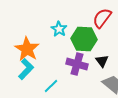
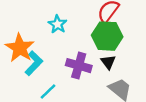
green hexagon: (84, 39) -> (107, 36), moved
cyan L-shape: (26, 69) -> (34, 63), moved

